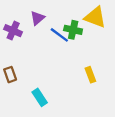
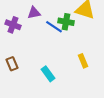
purple triangle: (37, 18) -> (34, 13), turned 32
cyan rectangle: (40, 97) -> (48, 74), moved

